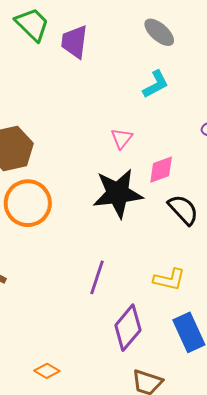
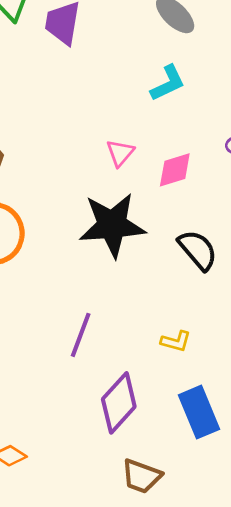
pink diamond: (161, 170) -> (175, 170), moved
yellow L-shape: (169, 279) -> (176, 341), size x0.7

